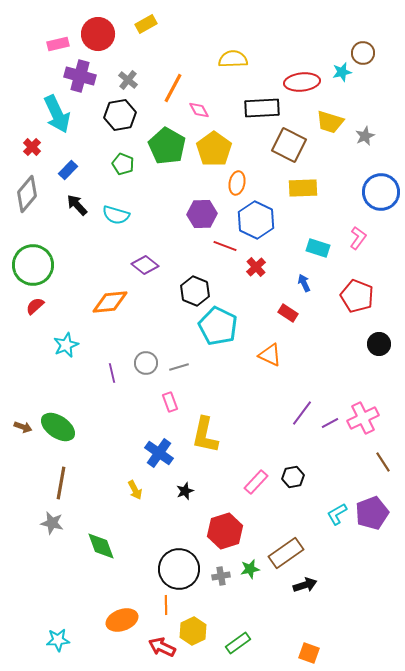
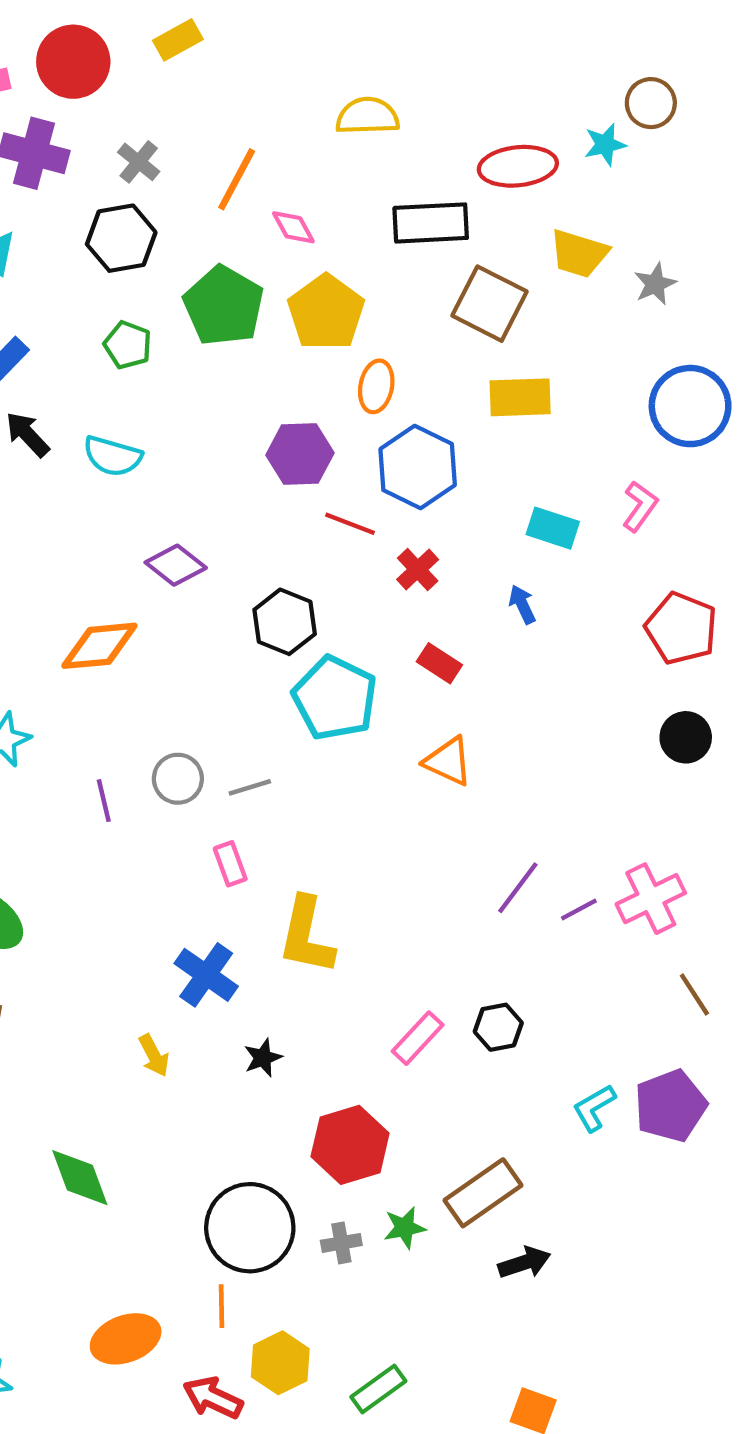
red pentagon: (357, 296) -> (681, 628), moved
red rectangle: (288, 313) -> (439, 663), moved

